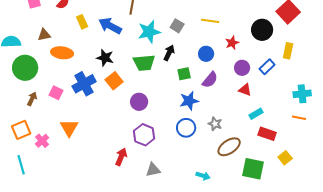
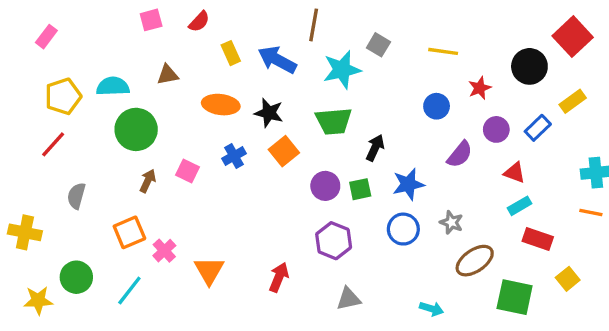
gray square: (177, 26) -> (378, 45), moved
yellow rectangle: (288, 51) -> (573, 101), turned 42
orange ellipse: (62, 53) -> (221, 105), moved
black arrow: (169, 53) -> (375, 148), moved
green square: (184, 74) -> (360, 189), moved
purple semicircle: (210, 80) -> (460, 154), moved
blue cross: (84, 84) -> (234, 156), size x0.6
red triangle: (245, 90) -> (515, 173), moved
orange triangle: (69, 128) -> (209, 271), moved
red arrow: (121, 157) -> (279, 277), moved
cyan line: (21, 165) -> (129, 290), turned 54

